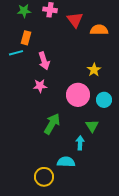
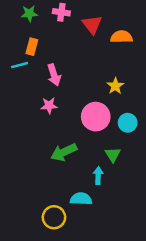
green arrow: (52, 124) -> (64, 152), turned -145

